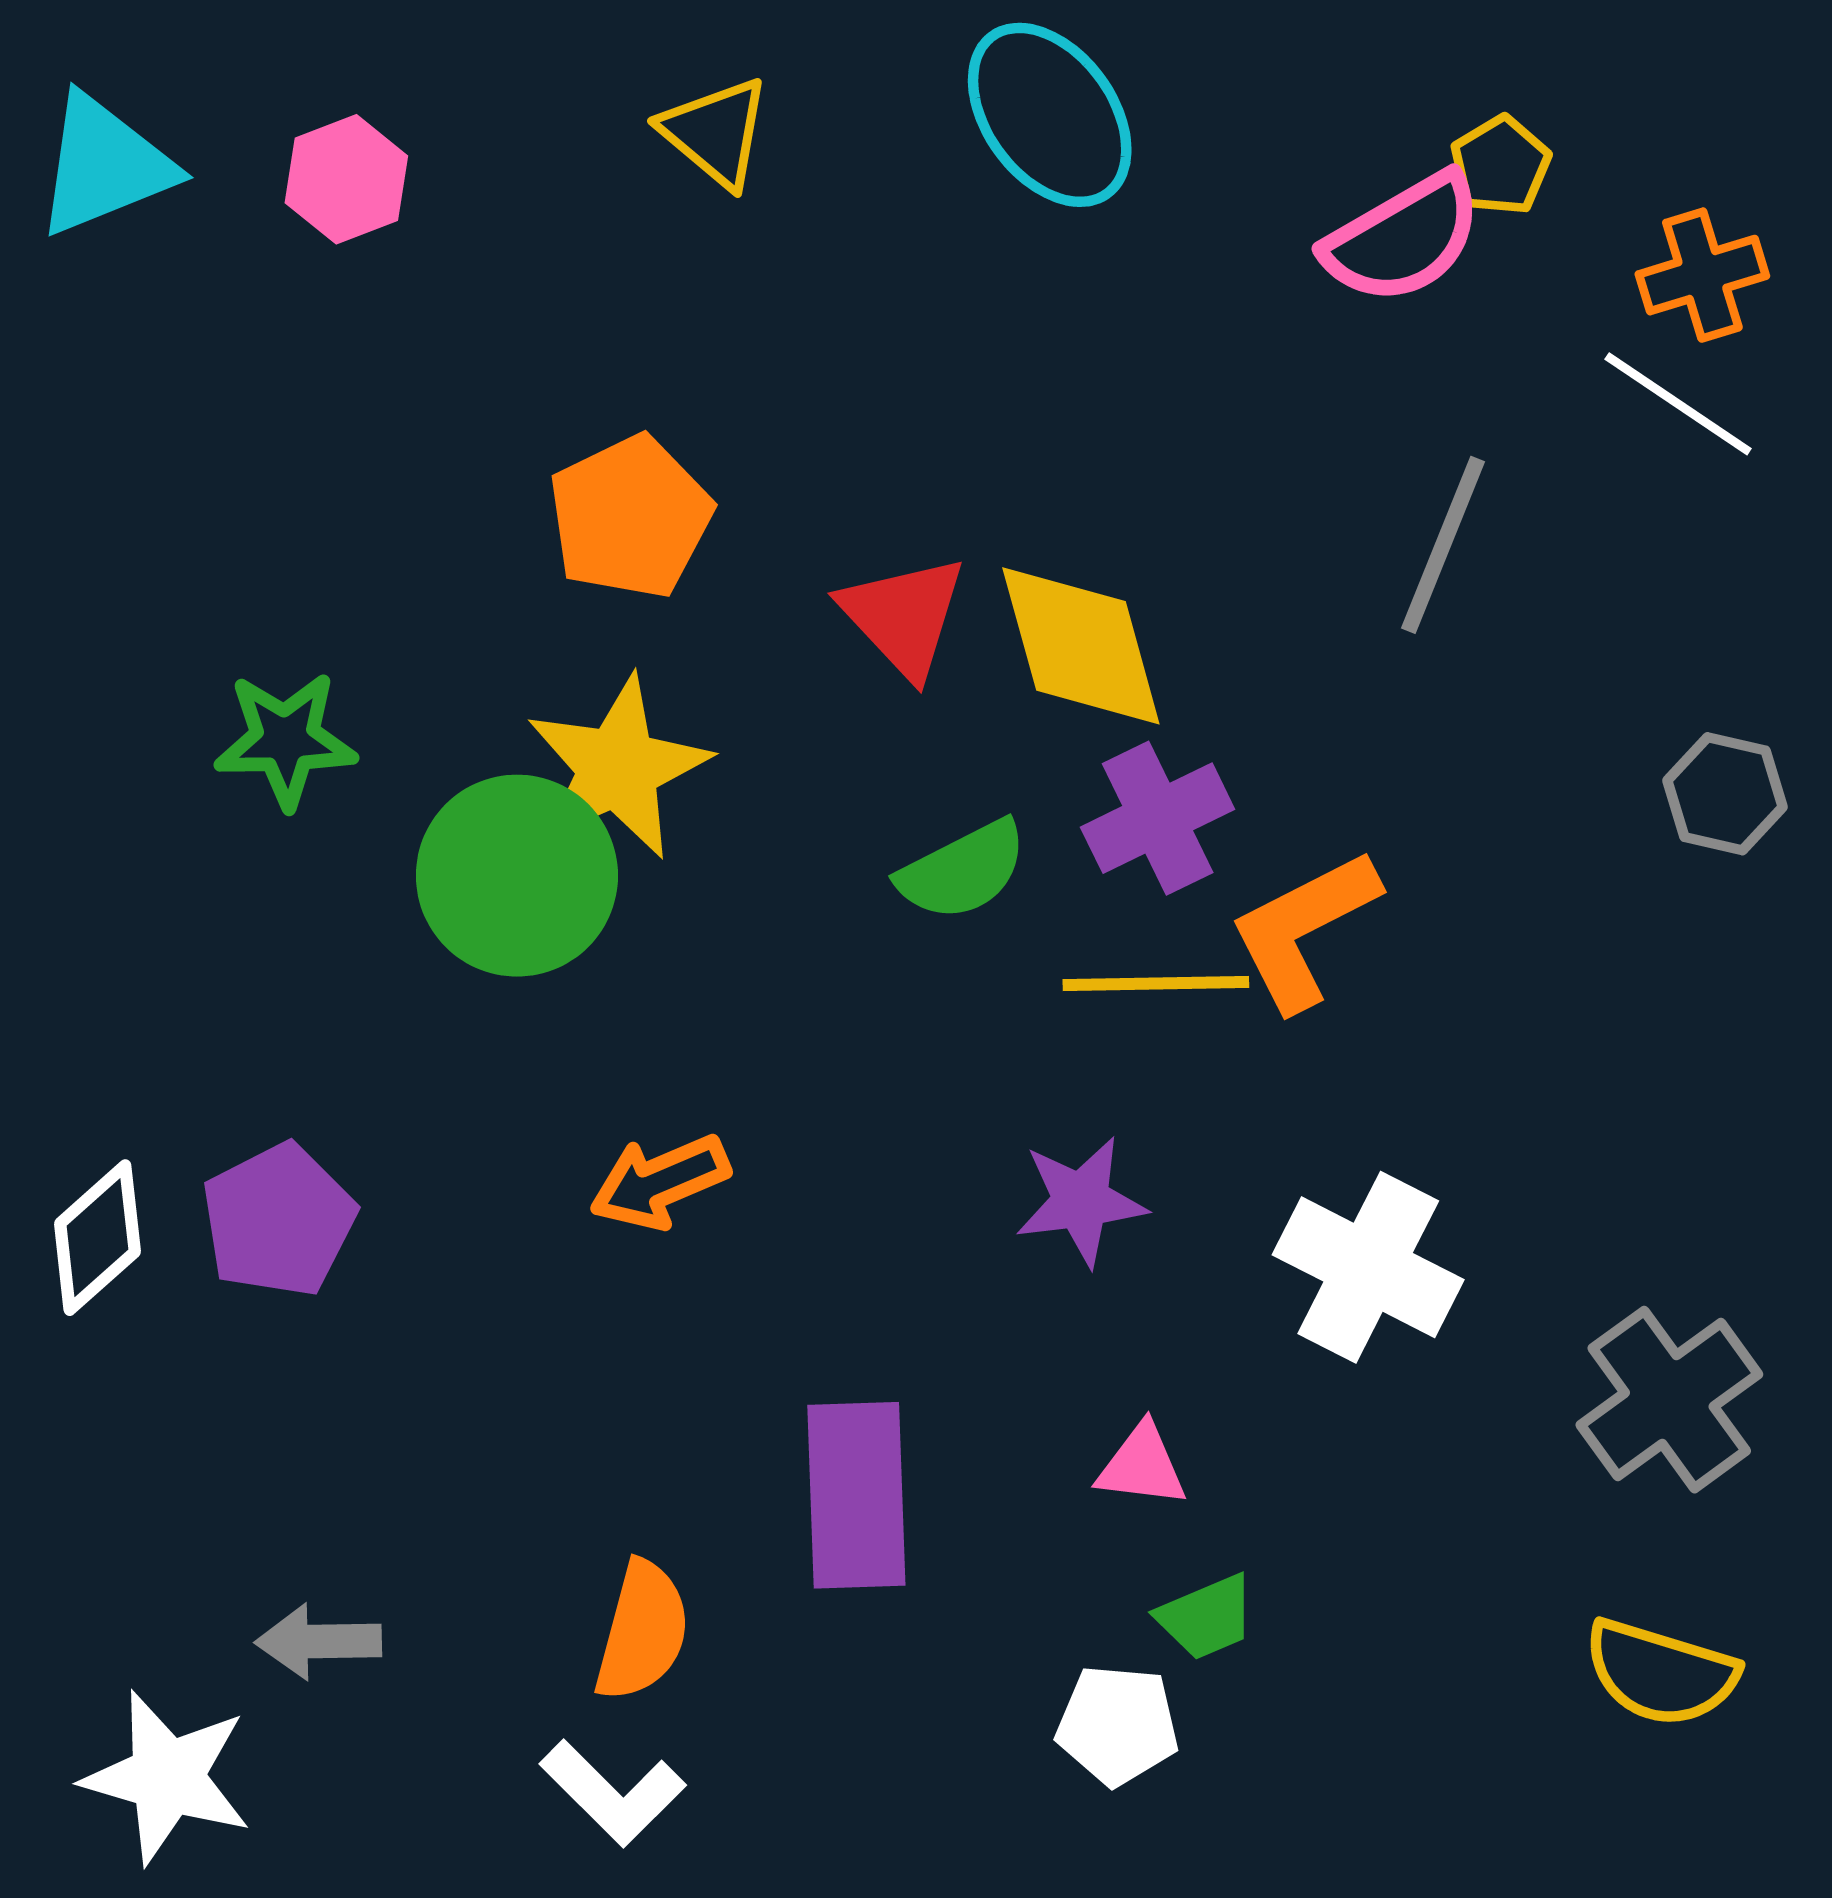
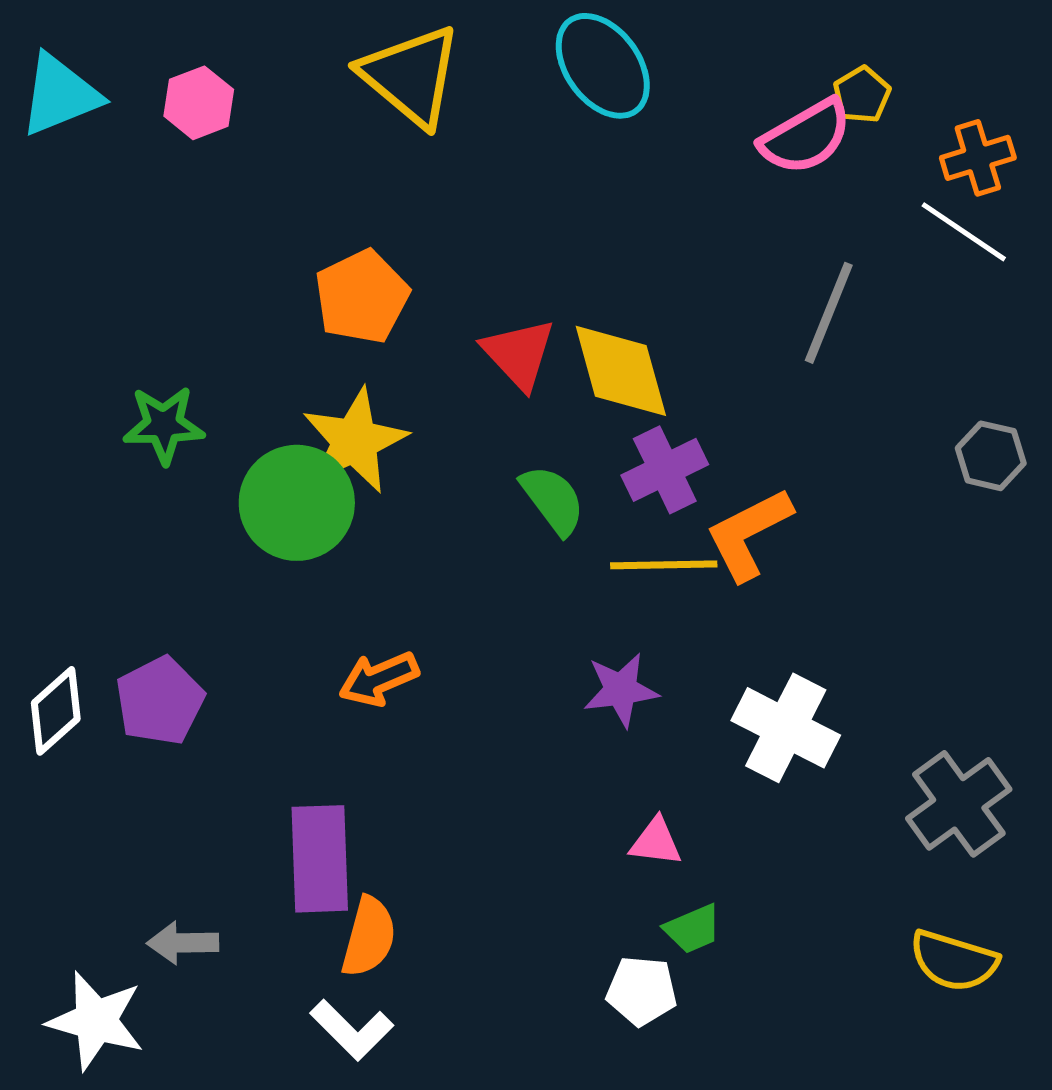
yellow triangle: (715, 132) -> (411, 76), size x1.6
green semicircle: (963, 870) -> (553, 500), turned -100
purple rectangle: (856, 1495) -> (320, 859), moved

